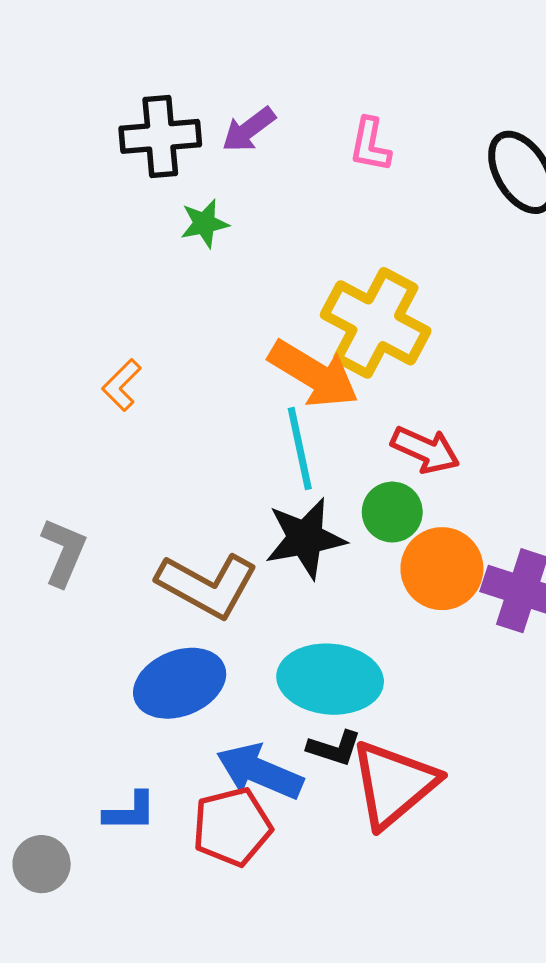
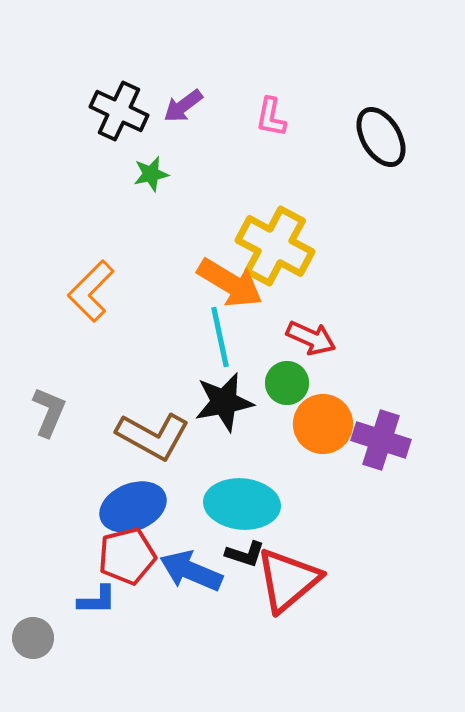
black cross: (160, 136) -> (119, 111), turned 30
orange L-shape: (122, 385) -> (91, 291), size x1.6
red pentagon: (232, 827) -> (127, 556), moved

